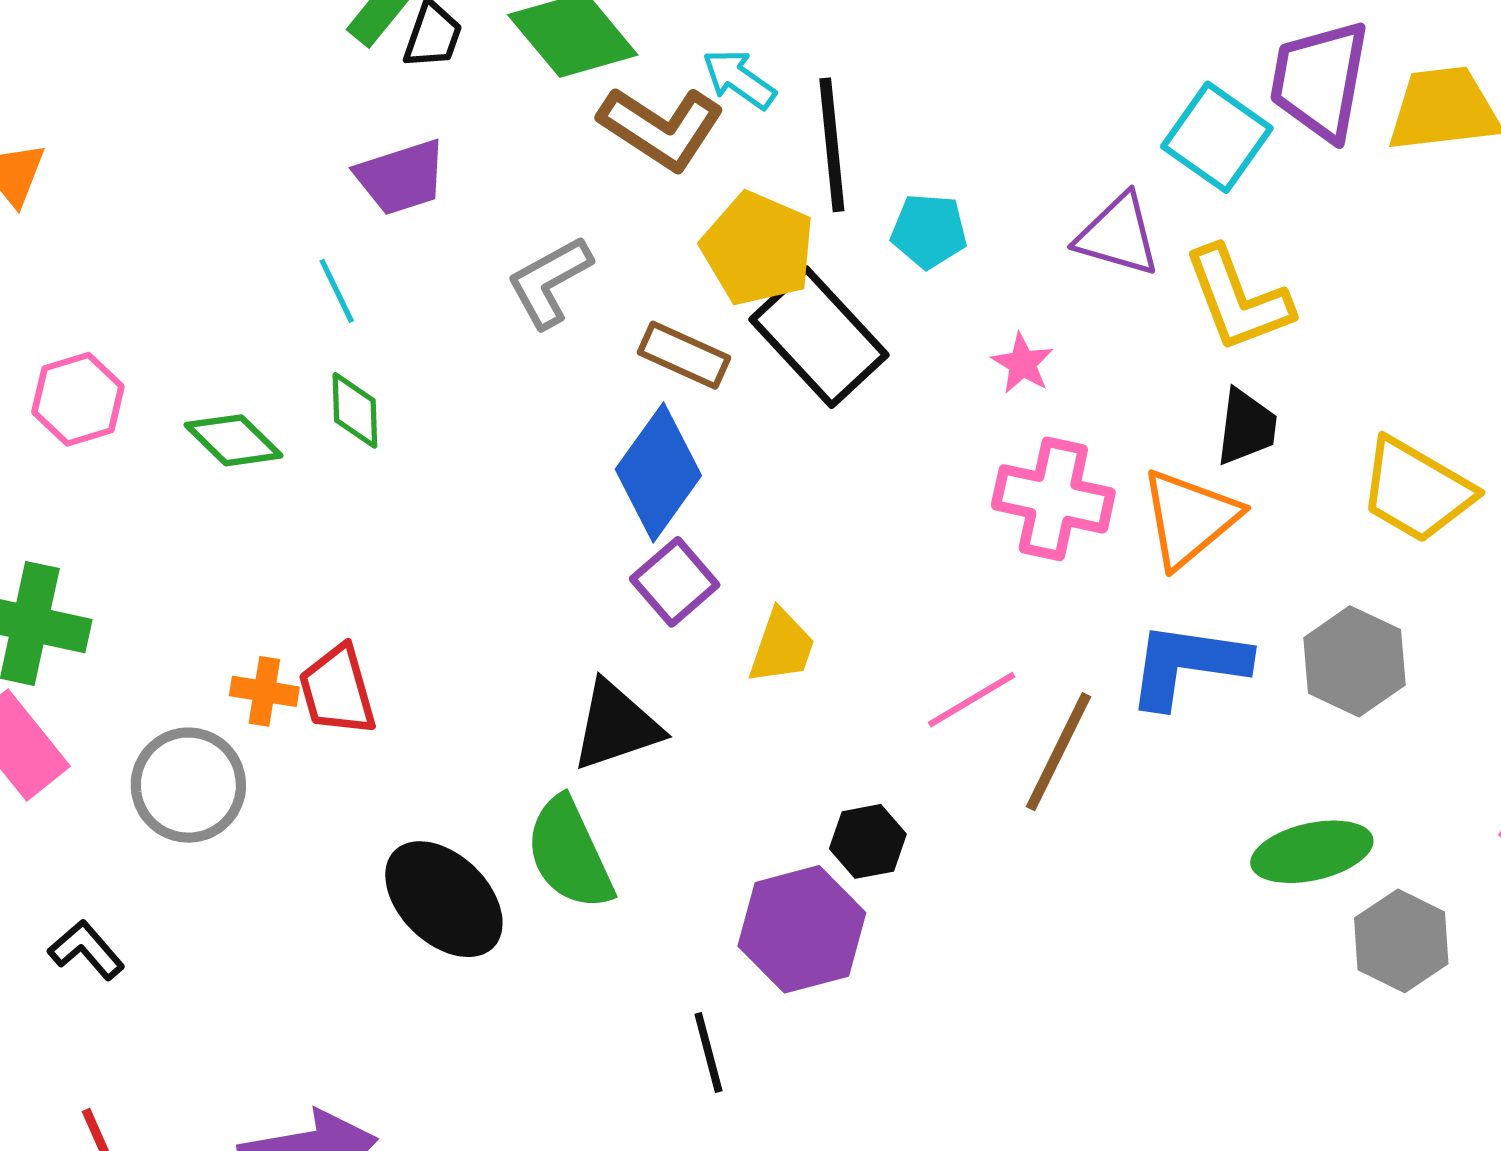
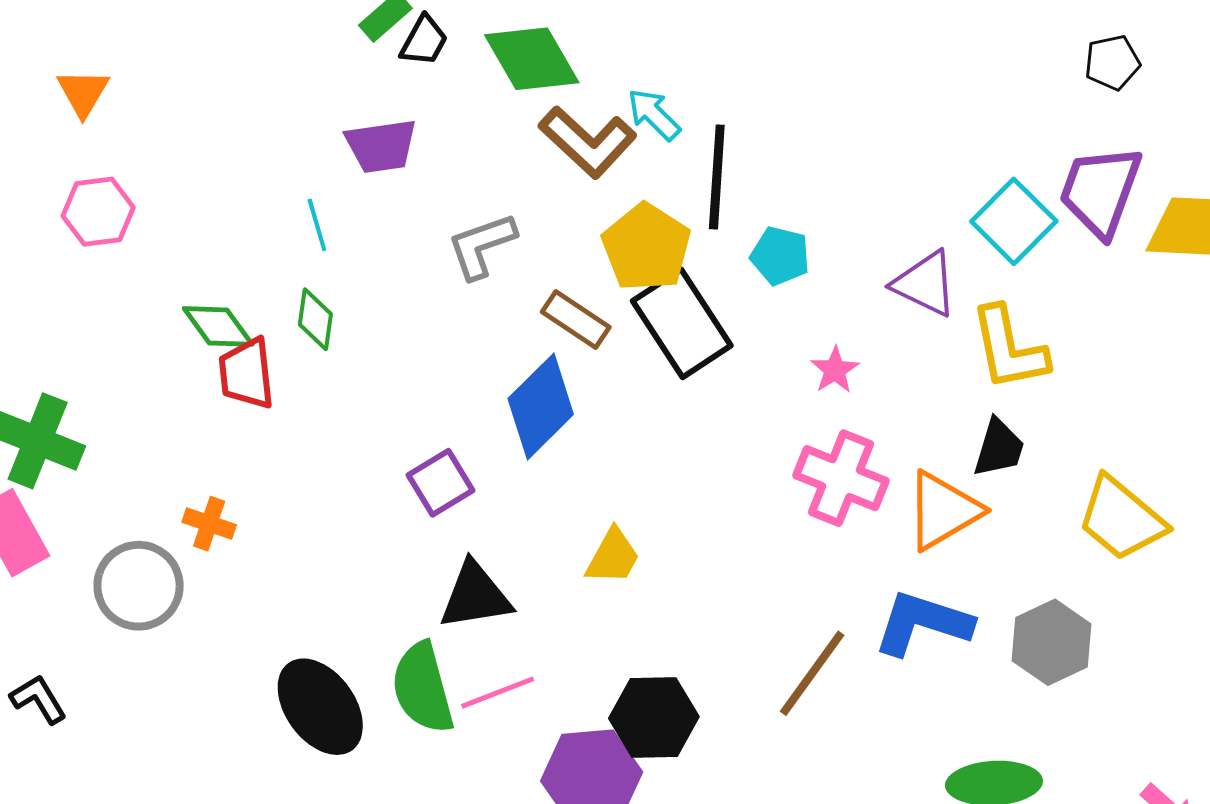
pink hexagon: (78, 399) -> (98, 212), moved
purple square: (675, 582) -> (440, 483), moved
red trapezoid: (338, 690) -> (247, 374), moved
pink line: (972, 700) -> (498, 693), moved
black hexagon: (868, 841) -> (654, 717), size x1.5

